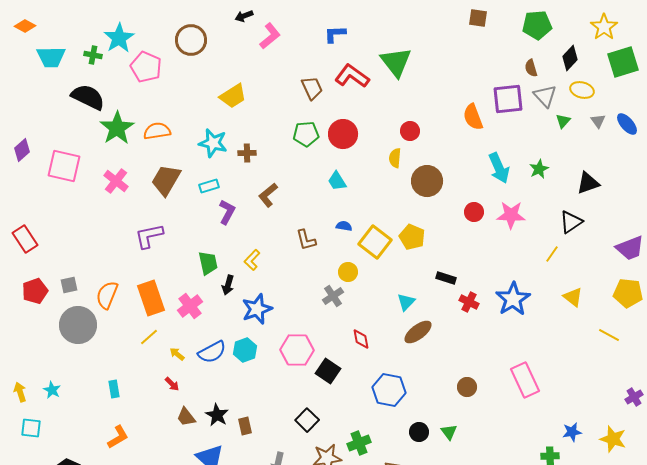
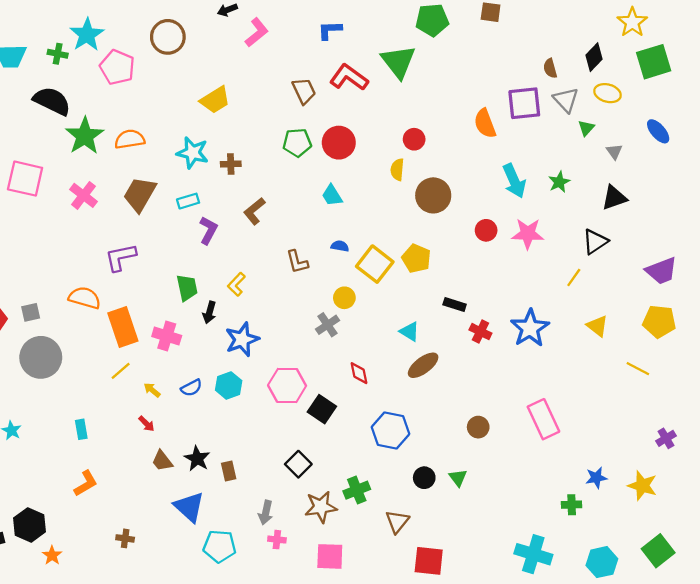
green pentagon: (537, 25) -> (432, 20), moved
gray triangle: (598, 121) -> (614, 152), moved
orange semicircle: (107, 295) -> (85, 298), moved, turned 84
cyan triangle: (406, 302) -> (410, 332), turned -42
pink cross: (190, 306) -> (167, 336), turned -35
blue semicircle: (212, 352) -> (191, 388), size x0.7

